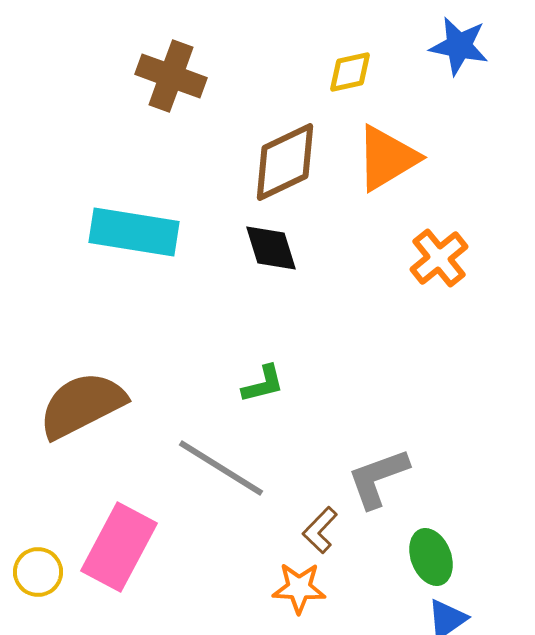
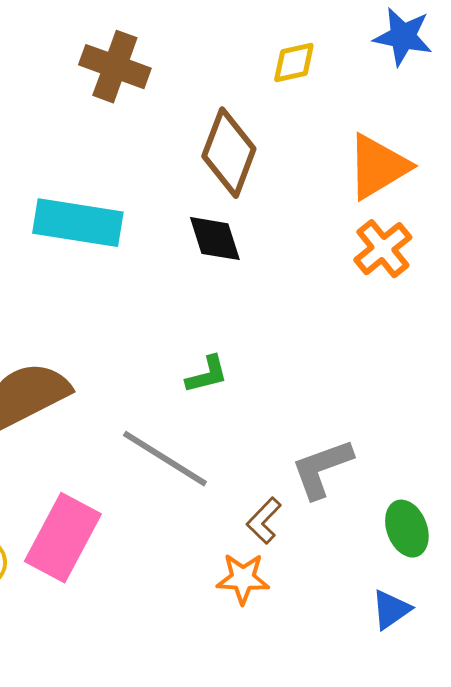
orange triangle: (387, 158) -> (378, 167), moved
brown diamond: (285, 162) -> (229, 153), turned -44
green ellipse: (431, 557) -> (407, 529), moved

